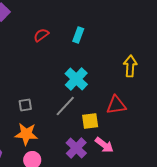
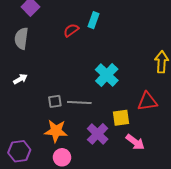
cyan rectangle: (78, 35) -> (94, 20), moved
gray line: (65, 106) -> (79, 102), moved, turned 50
purple cross: (76, 148) -> (98, 134), moved

